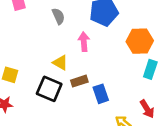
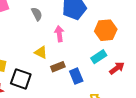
cyan rectangle: (150, 69) -> (99, 57), moved, turned 42
black square: (49, 89) -> (21, 79), moved
red arrow: (147, 109) -> (117, 68), moved, turned -91

